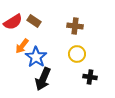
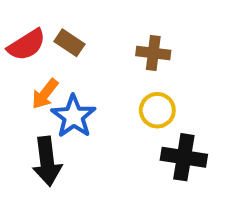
black cross: (90, 77) -> (184, 157), size x1.5
black arrow: (43, 79) -> (47, 161), moved, turned -30

